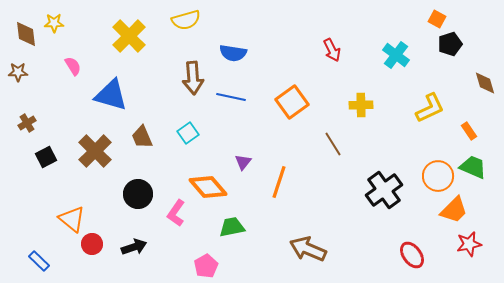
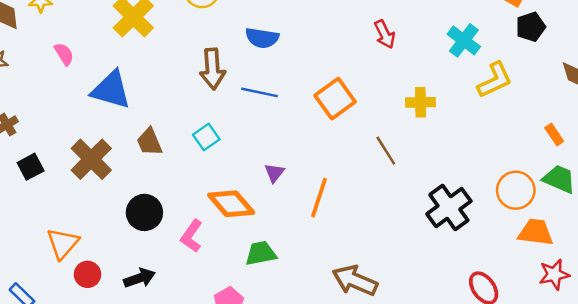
yellow L-shape: (430, 108) -> (495, 80), moved
orange trapezoid: (454, 210) -> (536, 232), turned -128
orange triangle: (72, 219) -> (63, 243), turned 32

